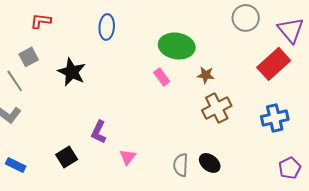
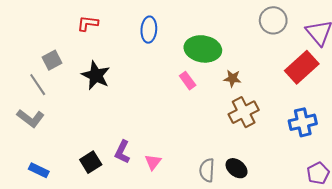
red L-shape: (41, 21) -> (88, 23), moved
blue ellipse: (107, 27) -> (149, 30), moved
purple L-shape: (99, 132) -> (122, 152), moved

